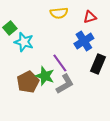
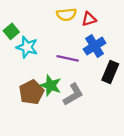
red triangle: (90, 17) -> (89, 19), moved
purple line: (60, 63) -> (68, 58), moved, turned -42

